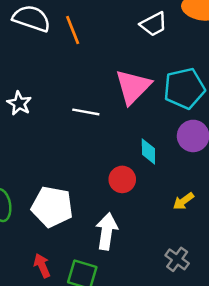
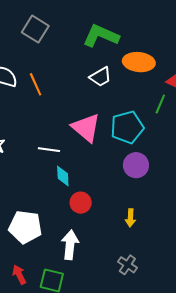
pink triangle: (133, 87) -> (86, 128), turned -32
cyan diamond: (148, 151) -> (63, 176), moved
yellow arrow: (183, 201) -> (130, 218), turned -48

